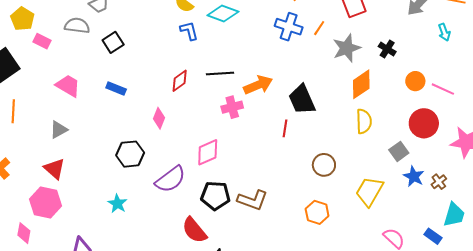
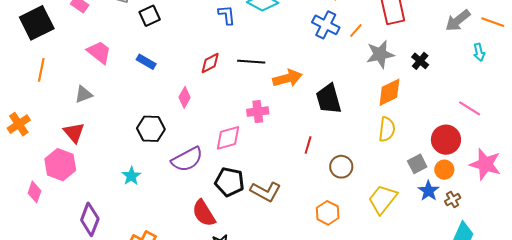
orange circle: (415, 81) -> (444, 170), moved
pink cross: (232, 107) -> (258, 112), moved
red line: (285, 128) -> (308, 145), moved

